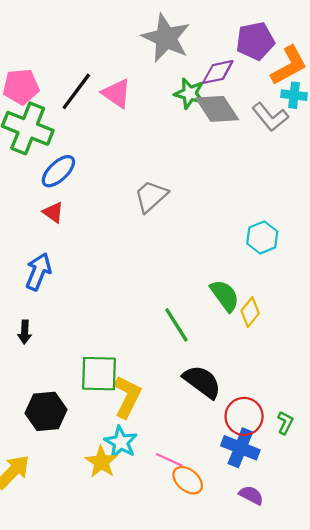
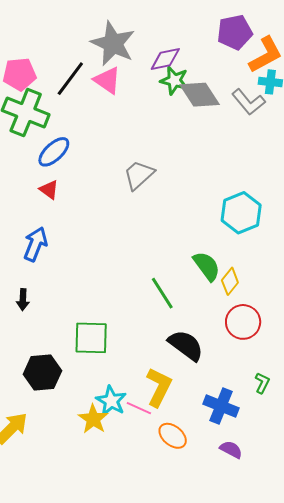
gray star: (166, 38) -> (113, 44), moved
purple diamond: (218, 72) -> (165, 59), moved
cyan hexagon: (262, 237) -> (241, 213), size x1.4
yellow L-shape: (127, 397) -> (159, 387), moved
red circle: (244, 416) -> (243, 322), moved
pink line: (169, 460) -> (139, 408), moved

